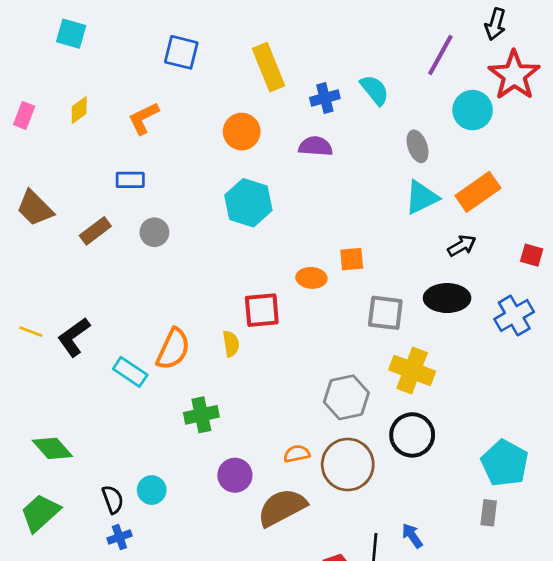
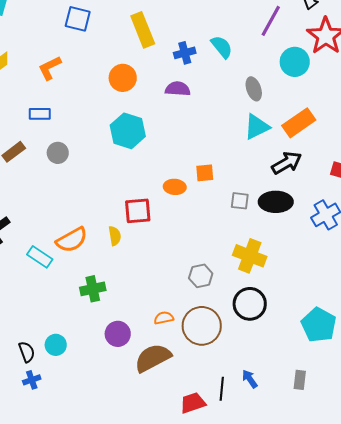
black arrow: (462, 246) -> (287, 163), size x1.4
gray square: (385, 313) -> (240, 201), moved, size x0.7
orange semicircle: (173, 349) -> (72, 240), turned 36
gray hexagon: (346, 397) -> (201, 276), size x0.7
gray rectangle: (489, 513) -> (300, 380), moved

